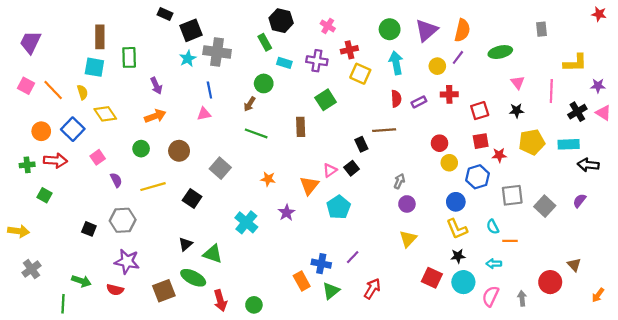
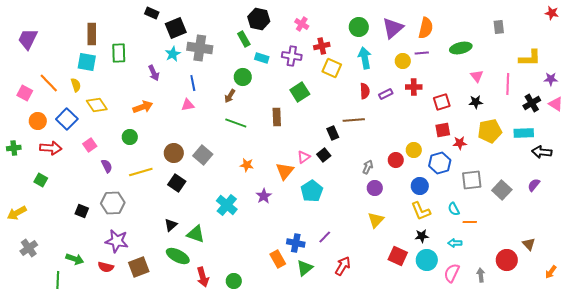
purple line: (458, 57) -> (422, 53), turned 48
pink square: (26, 86) -> (25, 93), moved
purple arrow: (156, 86) -> (154, 73), moved
red circle: (440, 143) -> (396, 160), moved
brown circle: (179, 151) -> (174, 153), moved
green cross: (27, 165) -> (14, 148), moved
yellow arrow: (18, 231) -> (17, 213), turned 144
brown square: (164, 291) -> (139, 267), moved

